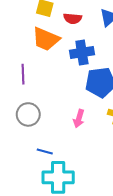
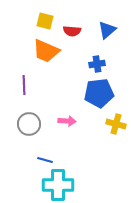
blue cross: (82, 53) -> (97, 64), moved, size x0.7
pink arrow: (79, 119) -> (67, 121), moved, turned -102

